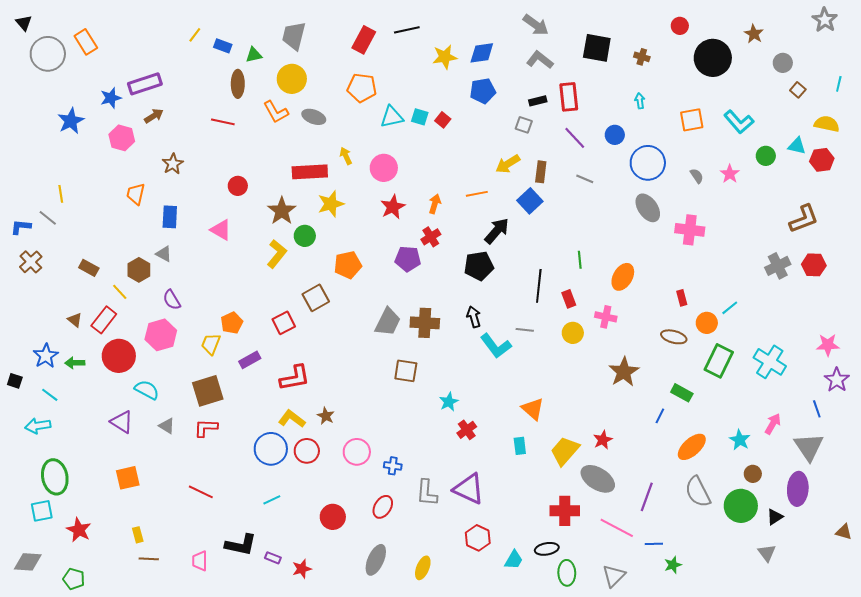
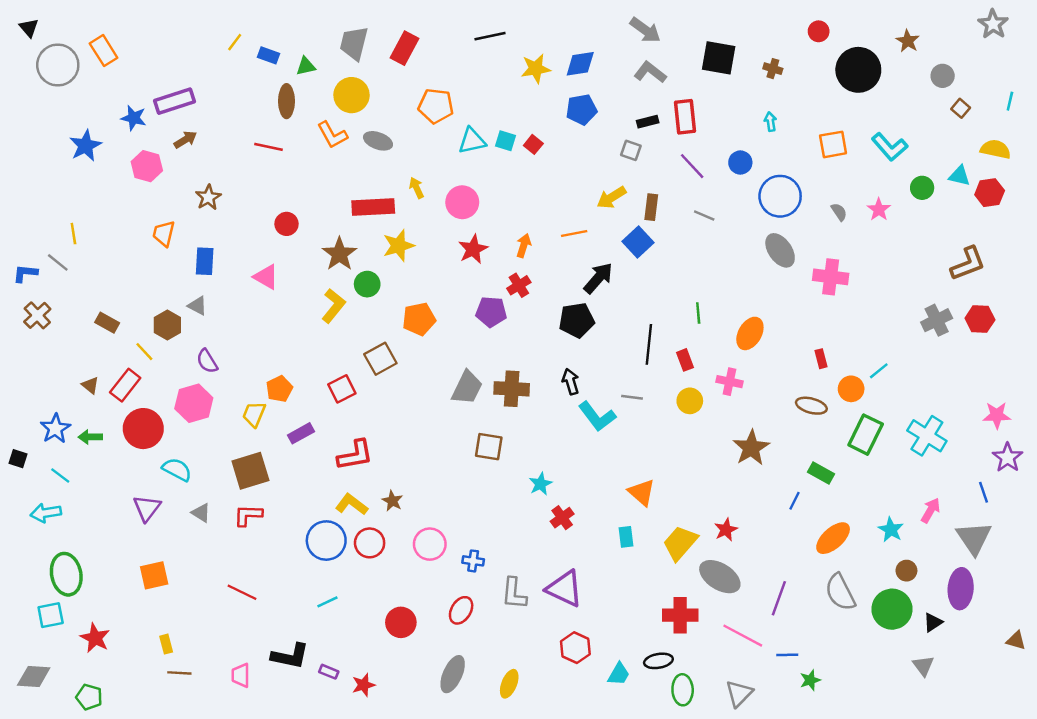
red rectangle: (364, 40) -> (404, 48), moved
blue star: (111, 98) -> (134, 118), turned 30
purple triangle: (122, 422) -> (147, 508), turned 35

